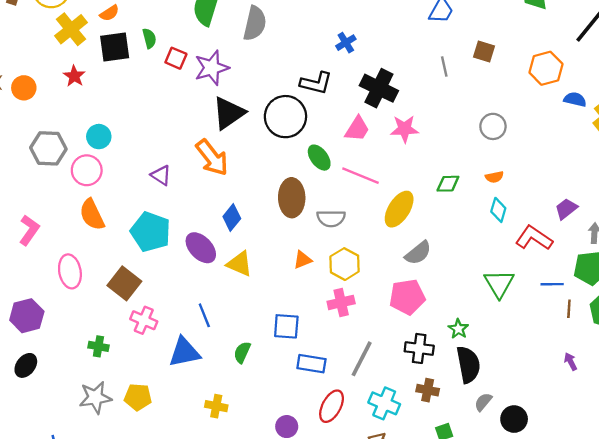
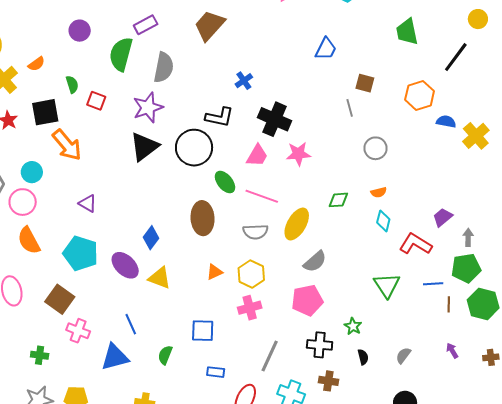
black square: (115, 47) -> (45, 112), moved
gray line: (444, 67) -> (350, 108), moved
purple star: (212, 68) -> (148, 108), moved
orange arrow: (212, 158) -> (67, 145), moved
gray semicircle: (331, 218) -> (255, 232), moved
blue rectangle: (311, 364) -> (216, 372), moved, size x0.7
black semicircle: (468, 365) -> (363, 357), size x0.5
gray semicircle: (483, 402) -> (403, 355), moved

